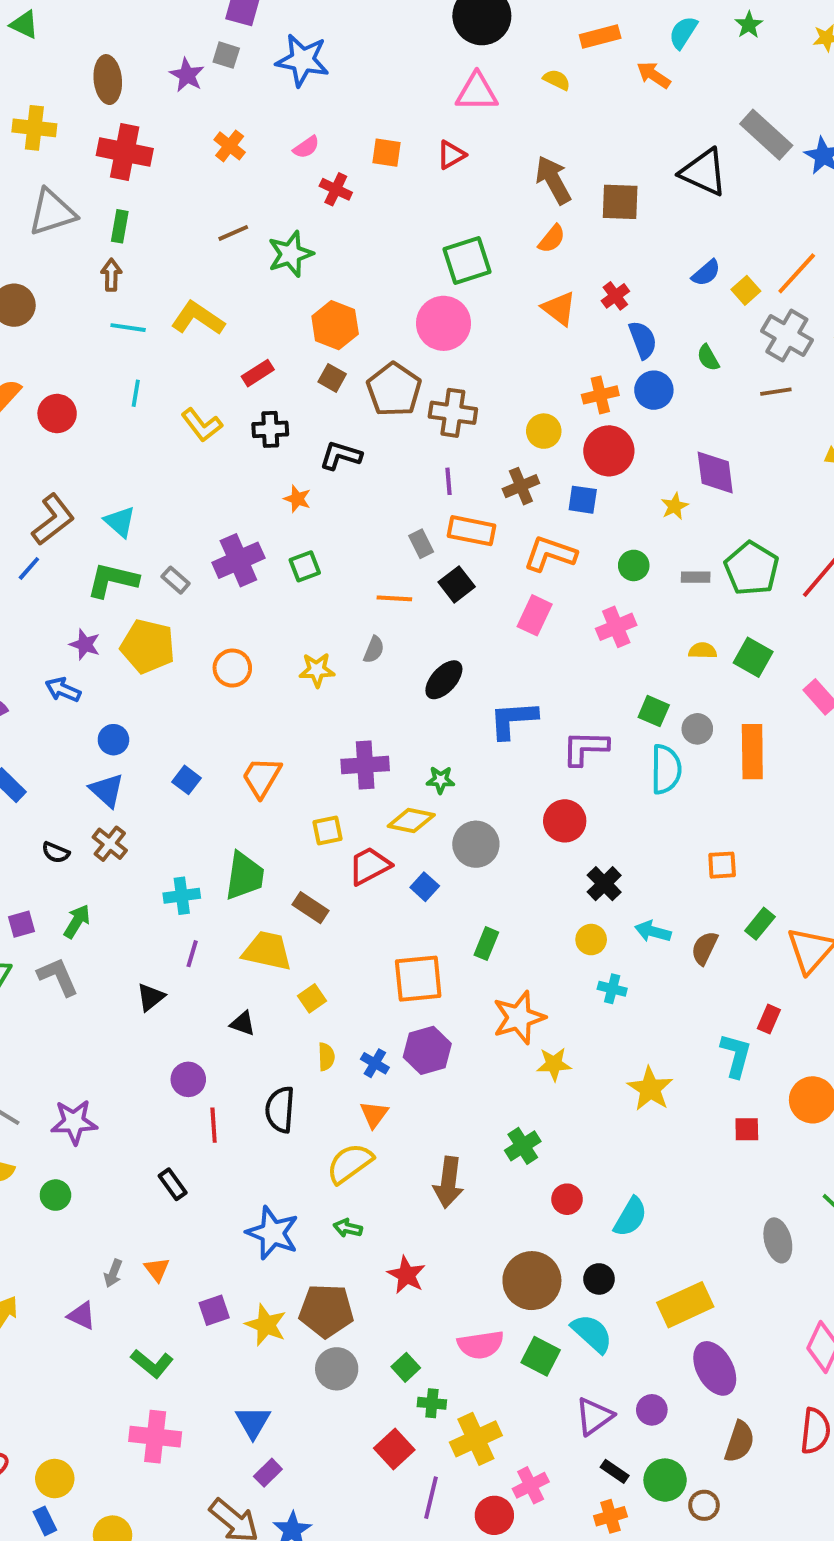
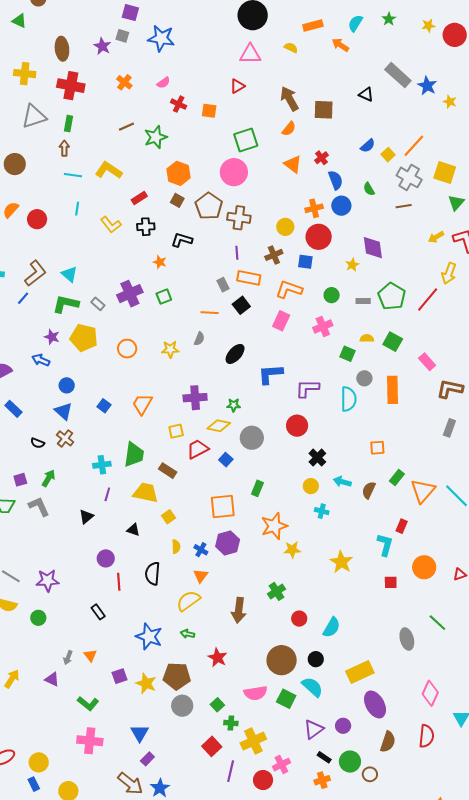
orange square: (386, 153) -> (209, 111), moved
black triangle: (704, 172) -> (366, 94), size x0.6
green square: (654, 711) -> (347, 354), moved

